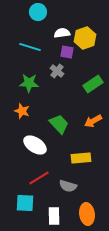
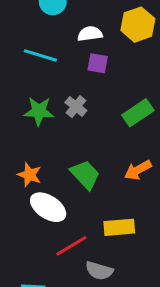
yellow hexagon: (85, 38) -> (138, 25), moved
gray cross: (57, 71) -> (76, 107), moved
orange star: (22, 111) -> (30, 175), moved
red line: (39, 178) -> (71, 246), moved

